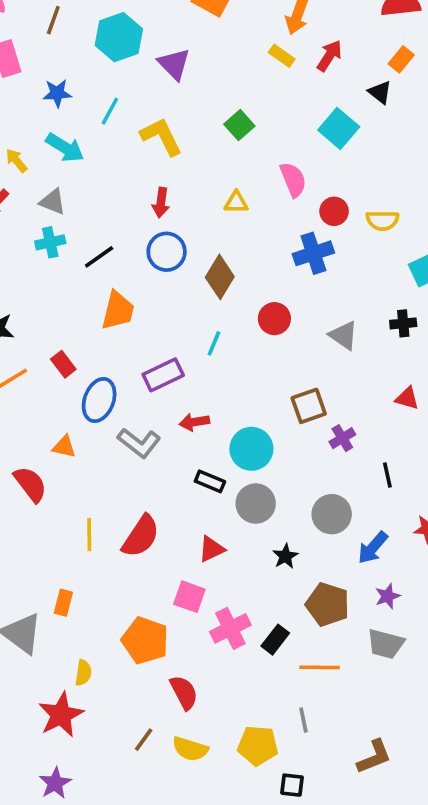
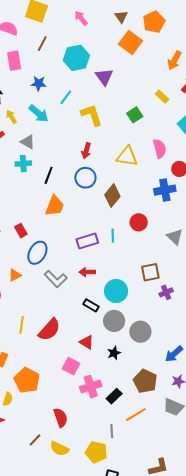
yellow rectangle: (282, 56) -> (162, 97), moved
yellow triangle: (236, 202) -> (127, 156), size x1.6
black line: (99, 257) -> (49, 175), turned -42
cyan line: (214, 343) -> (113, 236), moved, turned -32
purple rectangle: (163, 375) -> (87, 241), moved
orange triangle: (64, 447) -> (15, 275), turned -48
gray circle: (332, 514) -> (140, 332), moved
red triangle: (211, 549) -> (87, 342), turned 49
black star: (285, 556) -> (114, 353), moved
orange pentagon: (145, 640) -> (27, 380), moved
orange line: (320, 667) -> (136, 415), turned -40
gray line: (303, 720) -> (112, 431), moved

